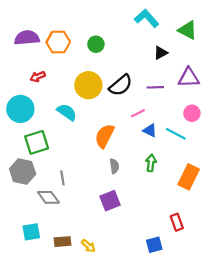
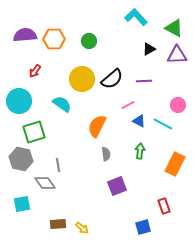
red arrow: (38, 77) -> (35, 71), turned -32
purple triangle: (189, 78) -> (177, 55), moved
purple square: (110, 201) -> (117, 186), moved
cyan square: (31, 232) -> (22, 204), moved

